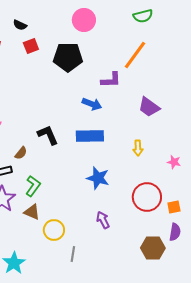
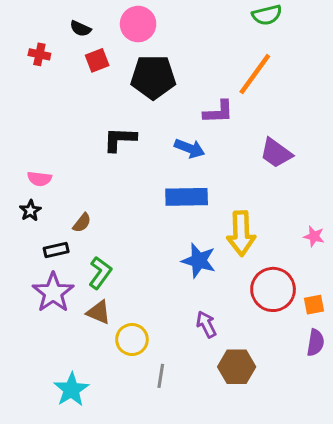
pink circle: (84, 20) -> (138, 24), moved
black L-shape: (48, 135) -> (120, 139), moved, turned -65
yellow arrow: (138, 148) -> (241, 233), moved, size x1.8
brown hexagon: (153, 248) -> (237, 367), moved

